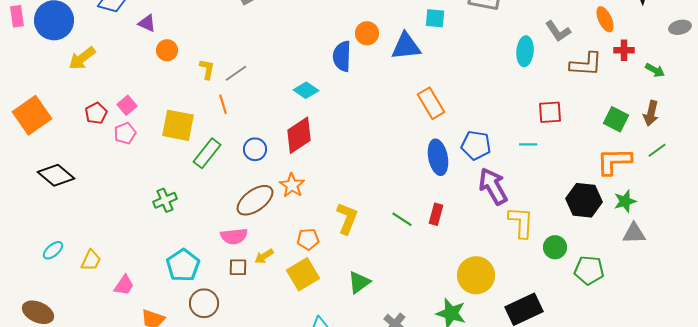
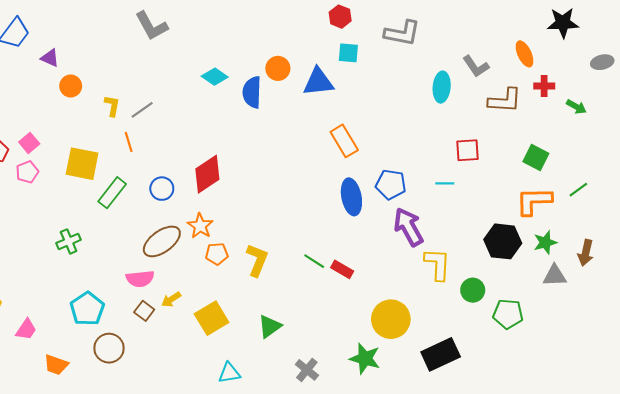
cyan diamond: (306, 90) -> (215, 77), moved
brown arrow: (651, 113) -> (586, 253), moved
red rectangle: (436, 214) -> (342, 269), moved, turned -75
orange pentagon: (308, 239) -> (217, 254), moved
brown square: (238, 267) -> (144, 311), turned 36

